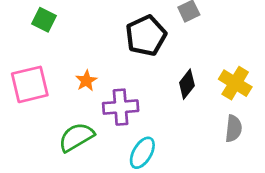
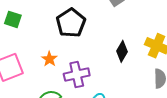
black pentagon: (146, 36) -> (71, 23), moved

